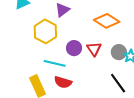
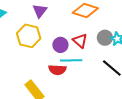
cyan line: (55, 63) -> (71, 60), moved
red semicircle: (63, 82) -> (57, 70), moved

